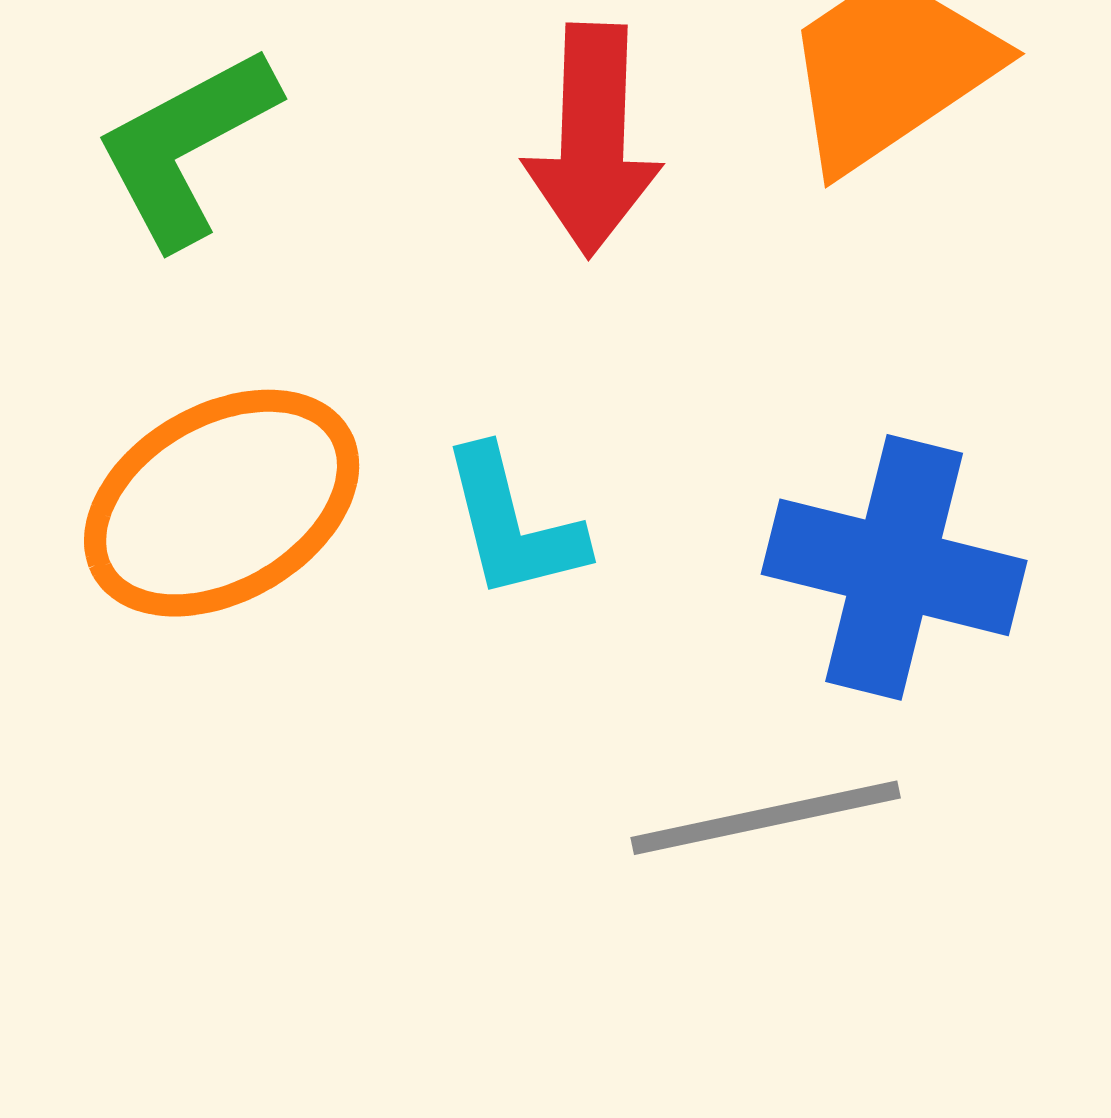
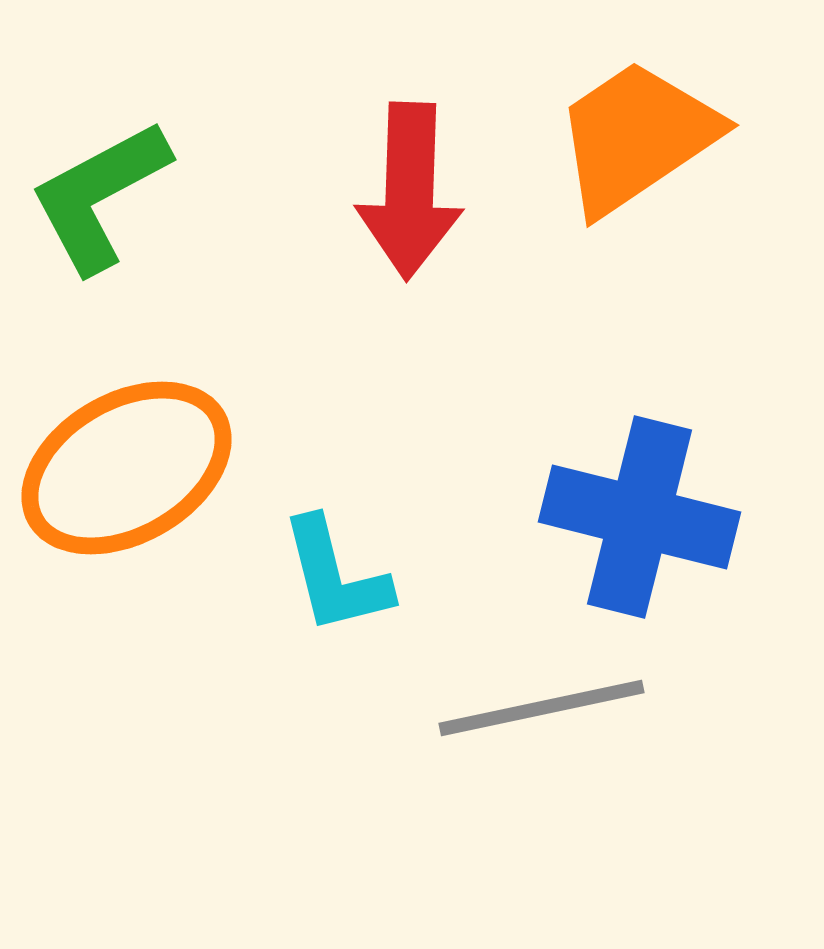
cyan L-shape: (513, 524) -> (336, 576), moved

